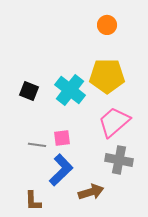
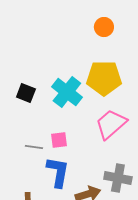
gray cross: (119, 160) -> (118, 178), moved
blue L-shape: (61, 170) -> (58, 172), turned -36

